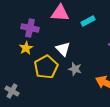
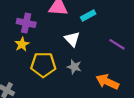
white triangle: (63, 49) -> (72, 39), moved
yellow pentagon: (46, 67) -> (43, 65), turned 30

